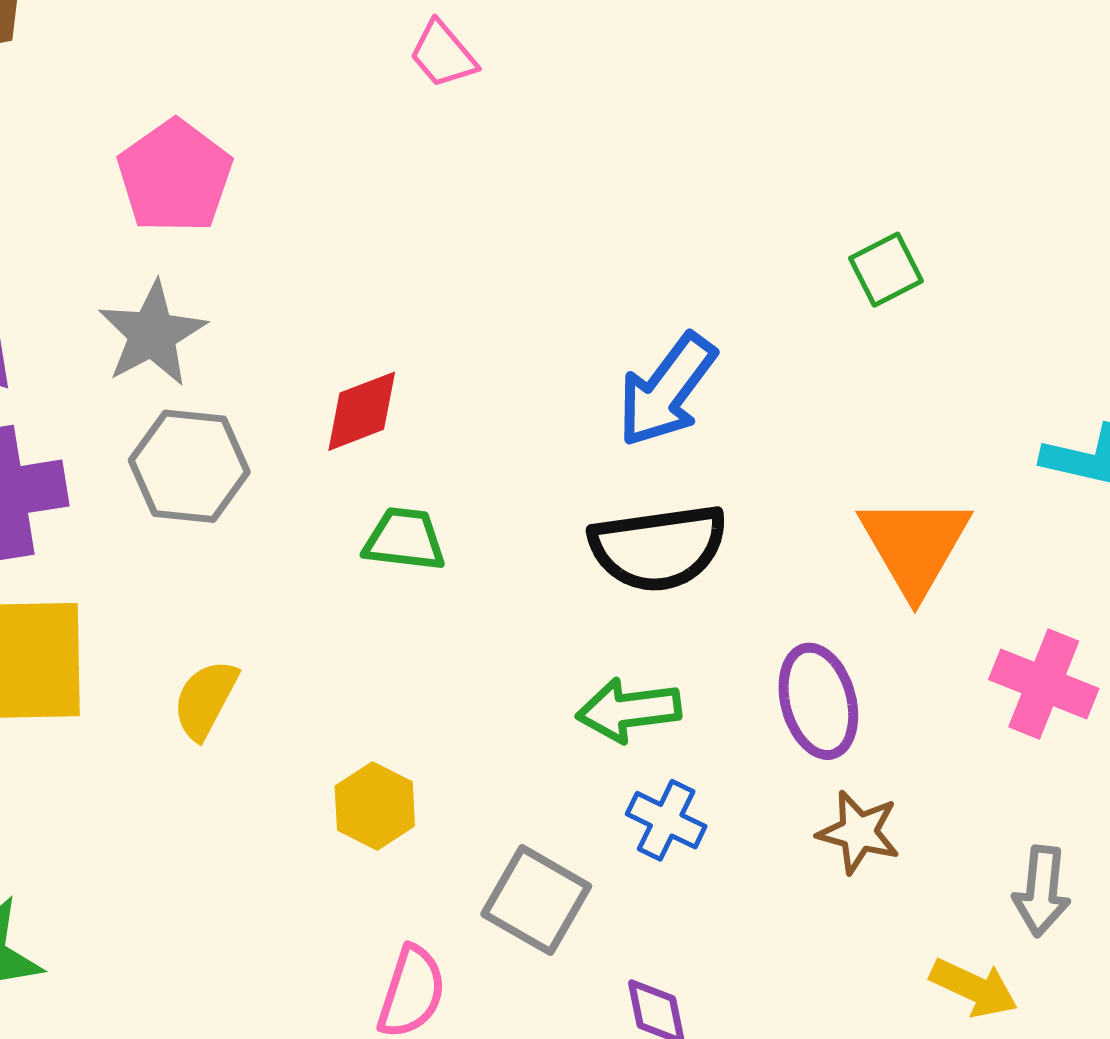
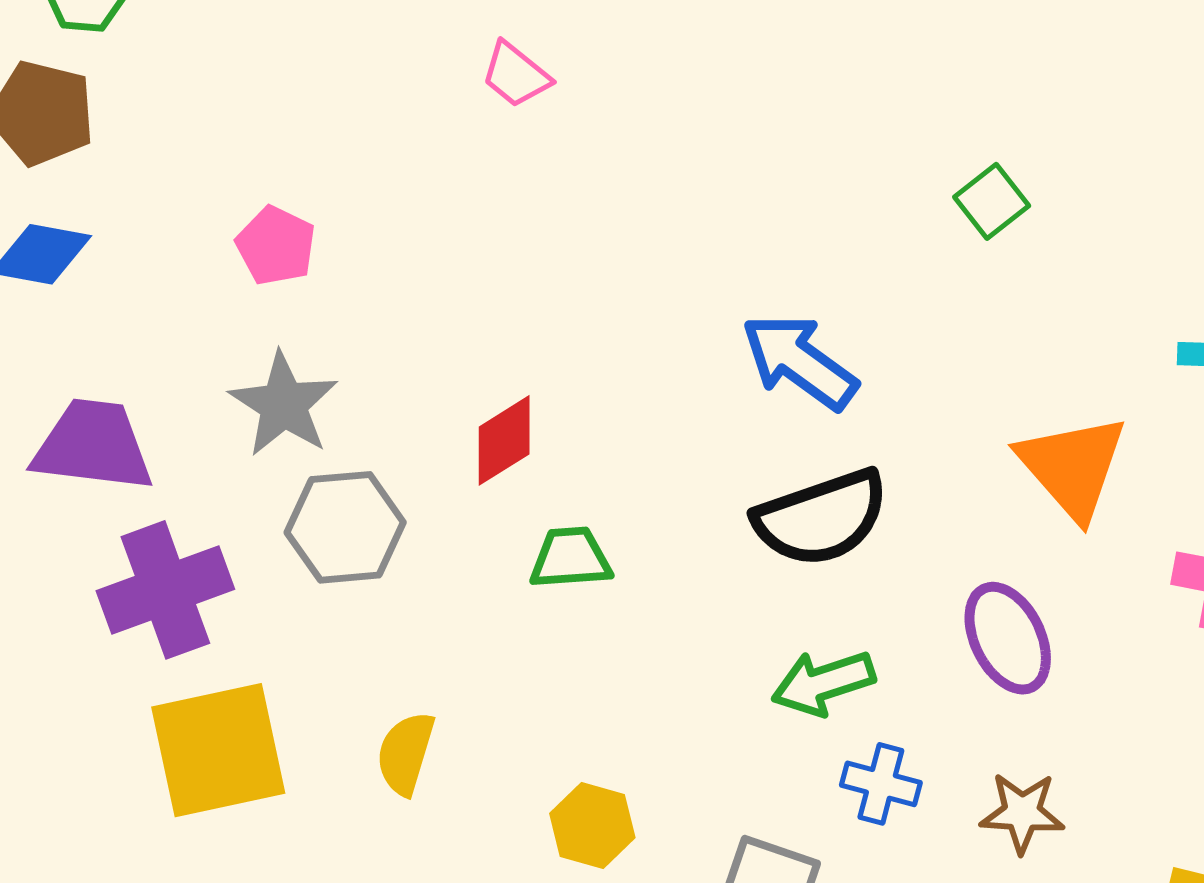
pink pentagon: (175, 176) -> (276, 246), size x0.7
blue arrow: (667, 390) -> (799, 362), turned 100
brown star: (859, 832) -> (1022, 813), moved

